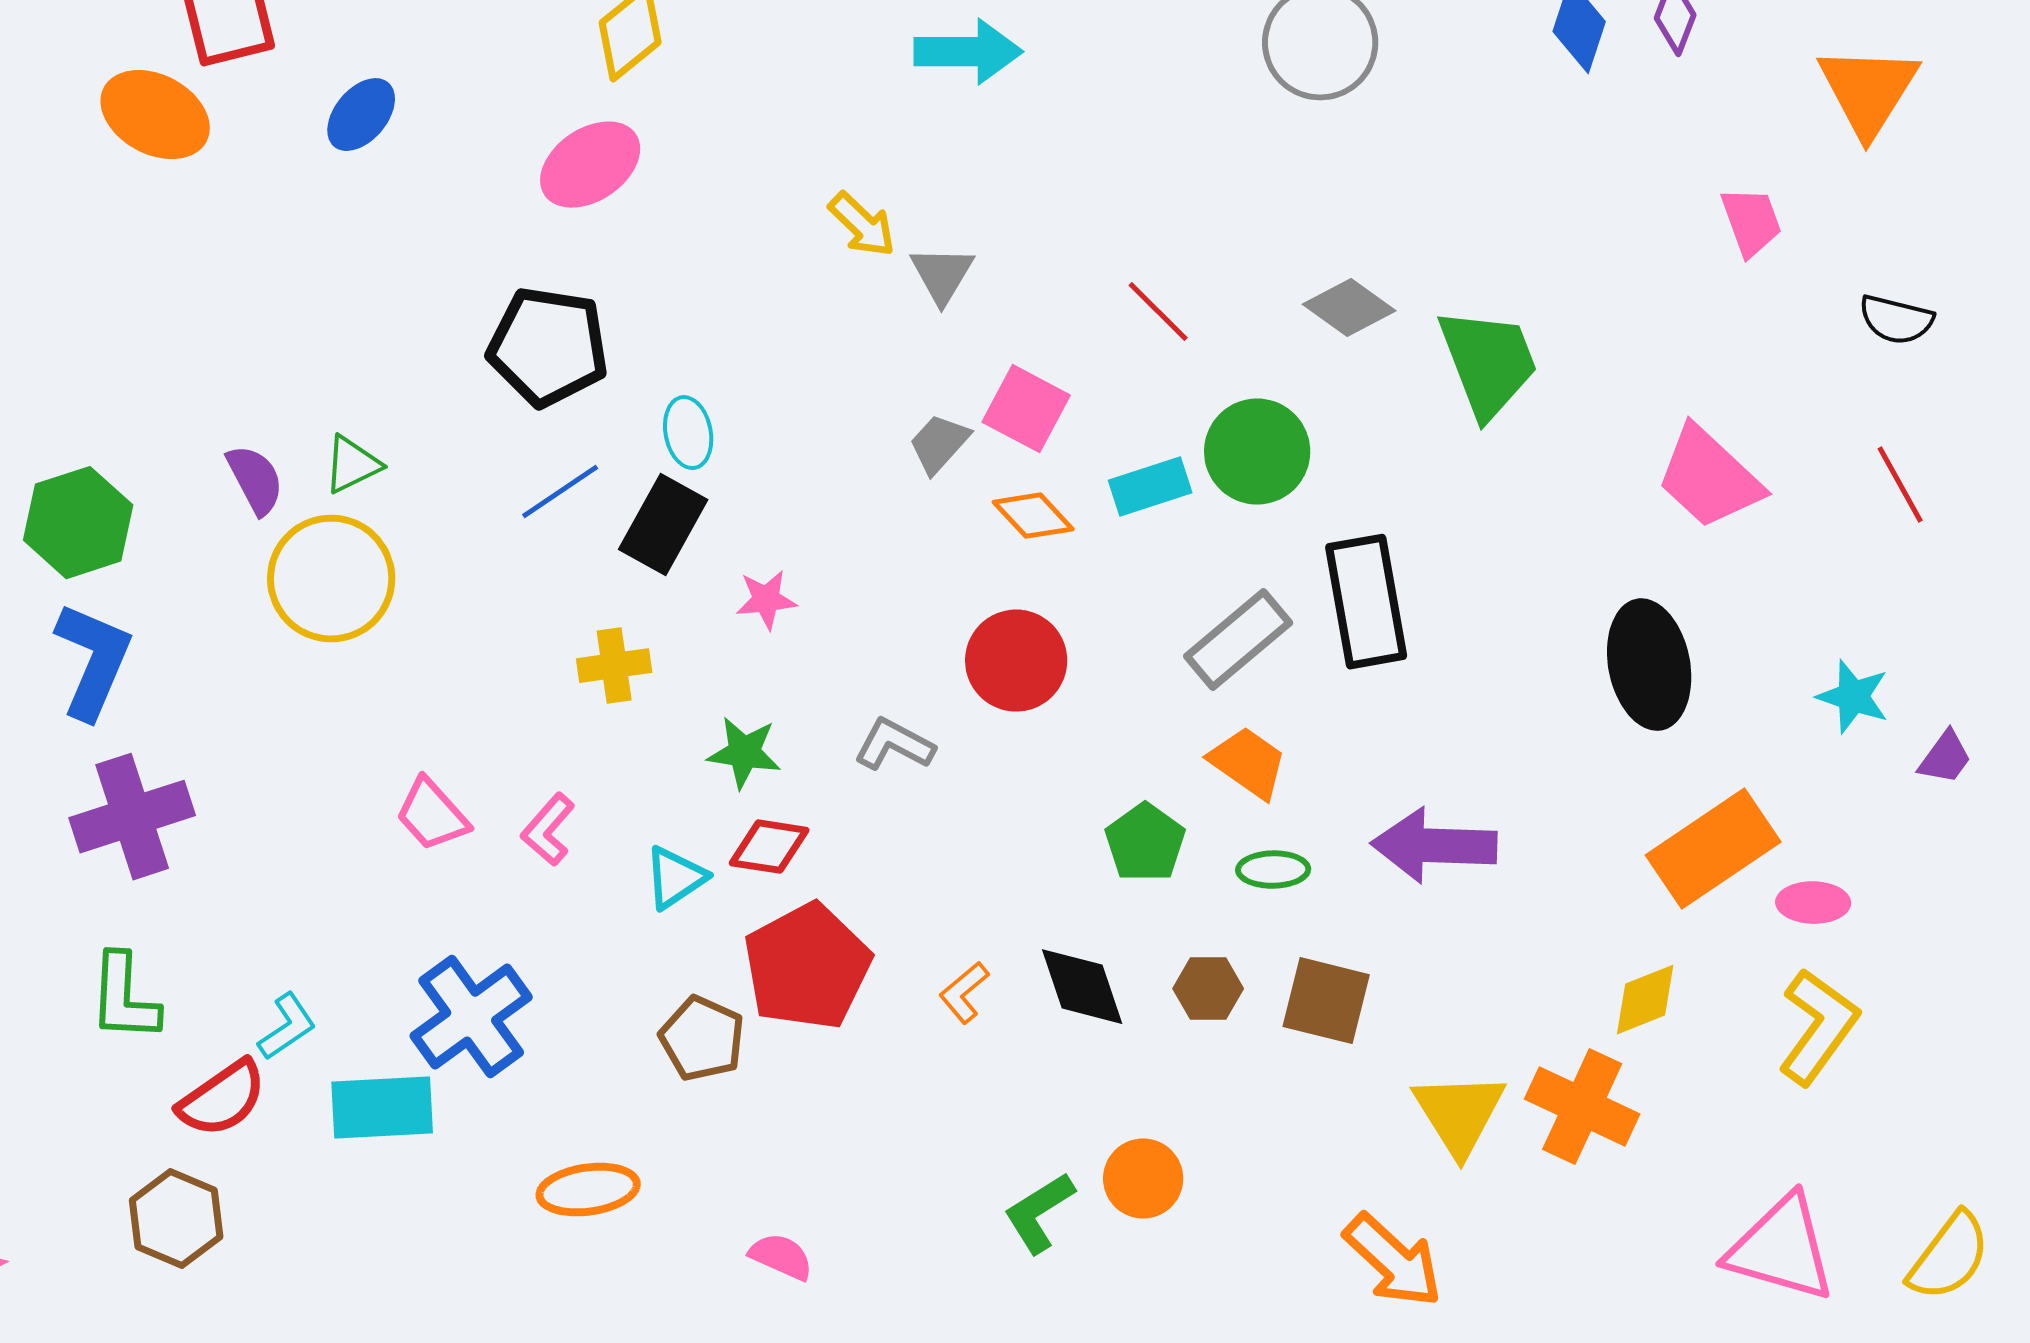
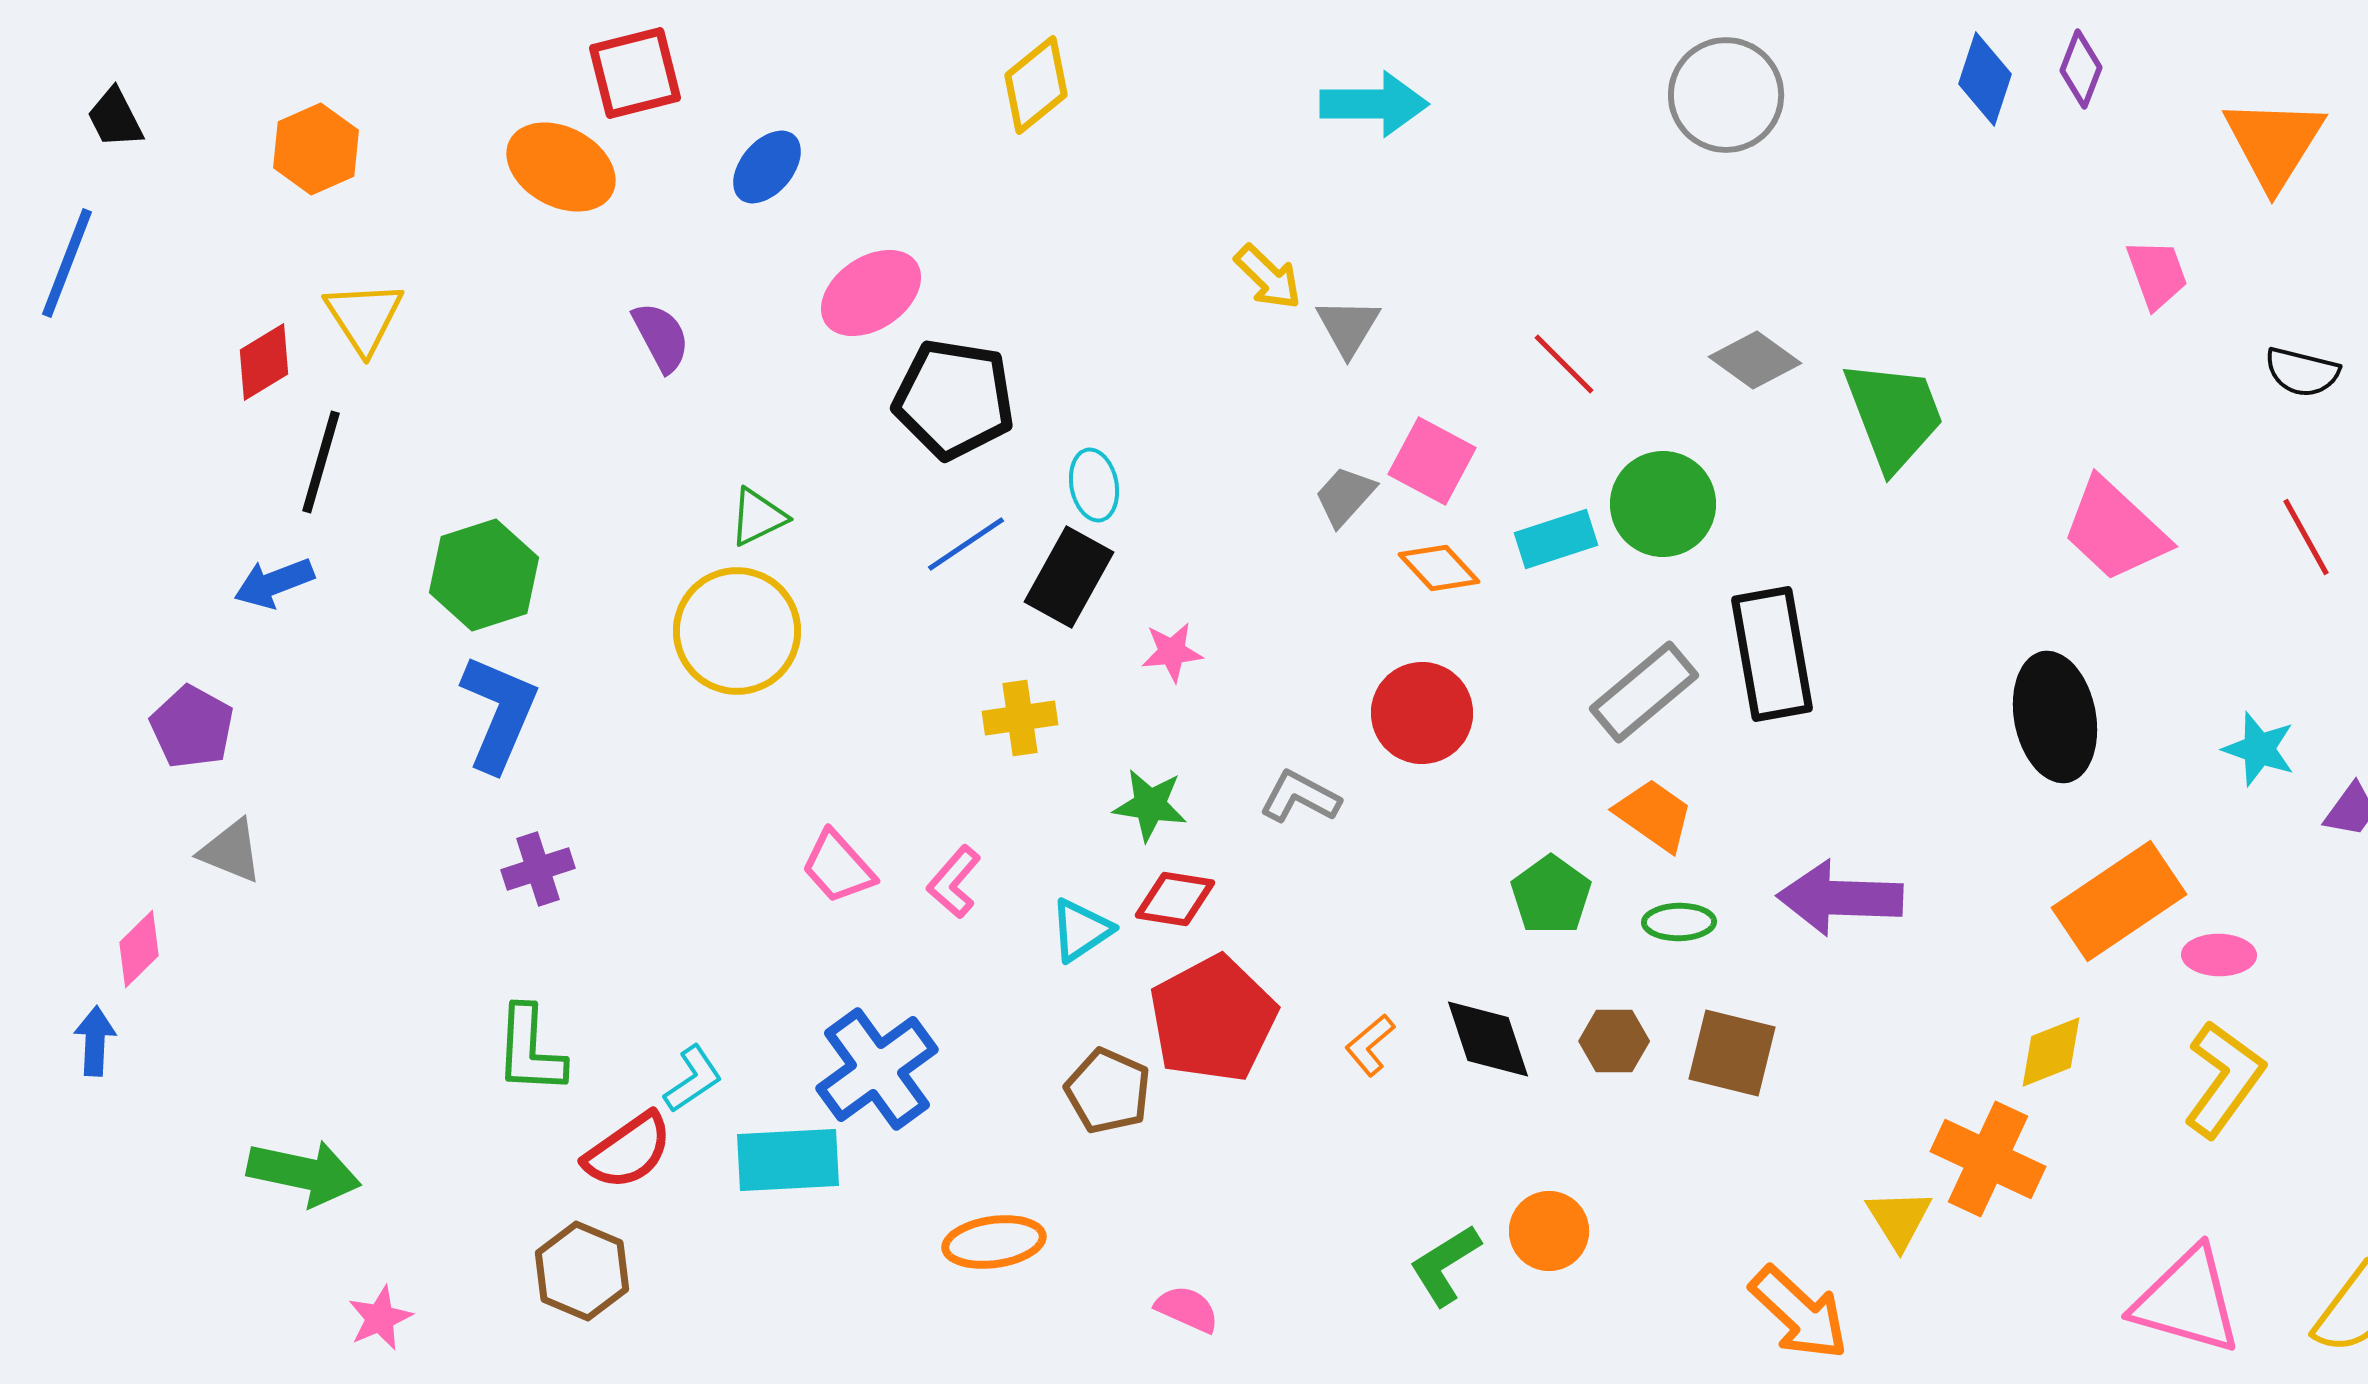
pink ellipse: (590, 165) -> (871, 293), moved
purple semicircle: (255, 480) -> (661, 337), moved
purple cross: (132, 817) -> (538, 869), size x0.6
yellow triangle: (1459, 1114) -> (1899, 1219), moved, size x0.7

